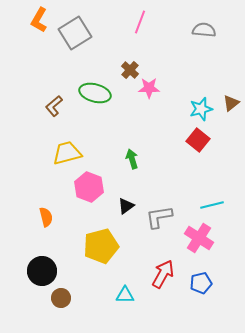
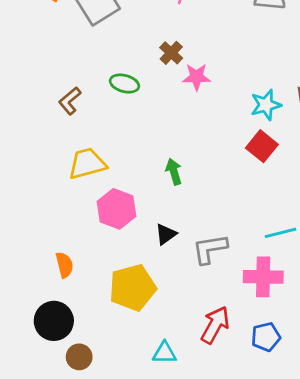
green ellipse: (95, 93) -> (124, 84), size x0.7
orange semicircle: (46, 217) -> (64, 265), moved
pink cross: (199, 238) -> (263, 277), turned -32

